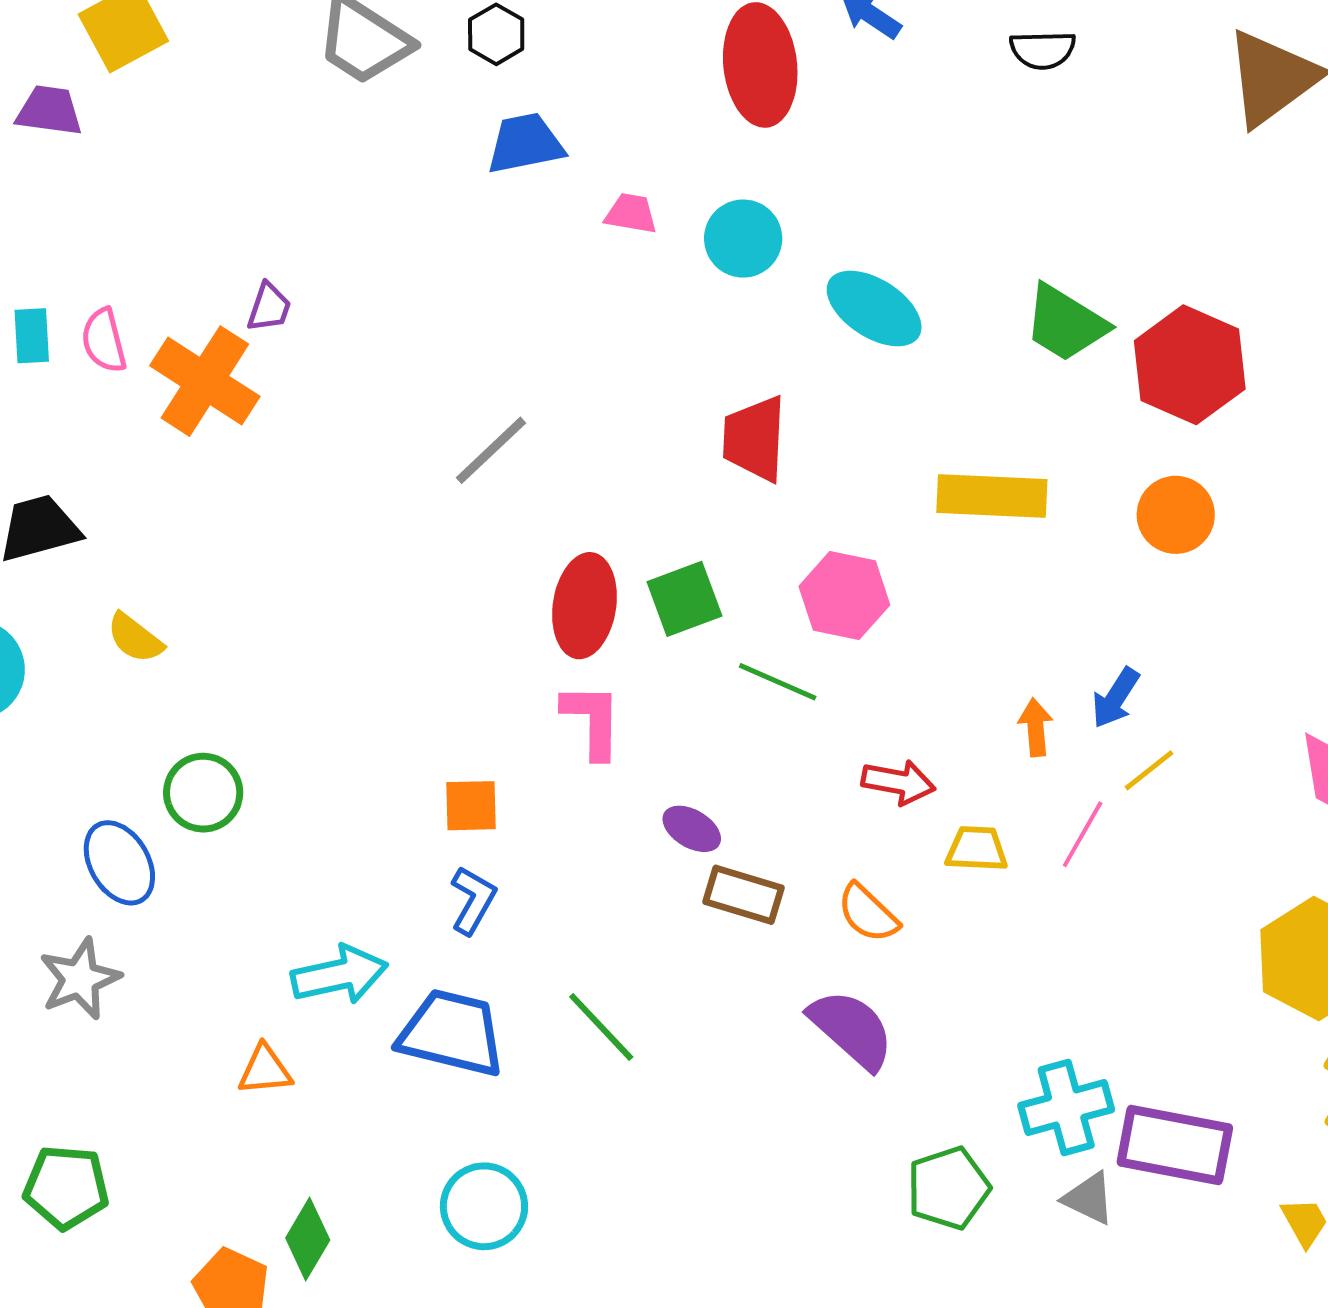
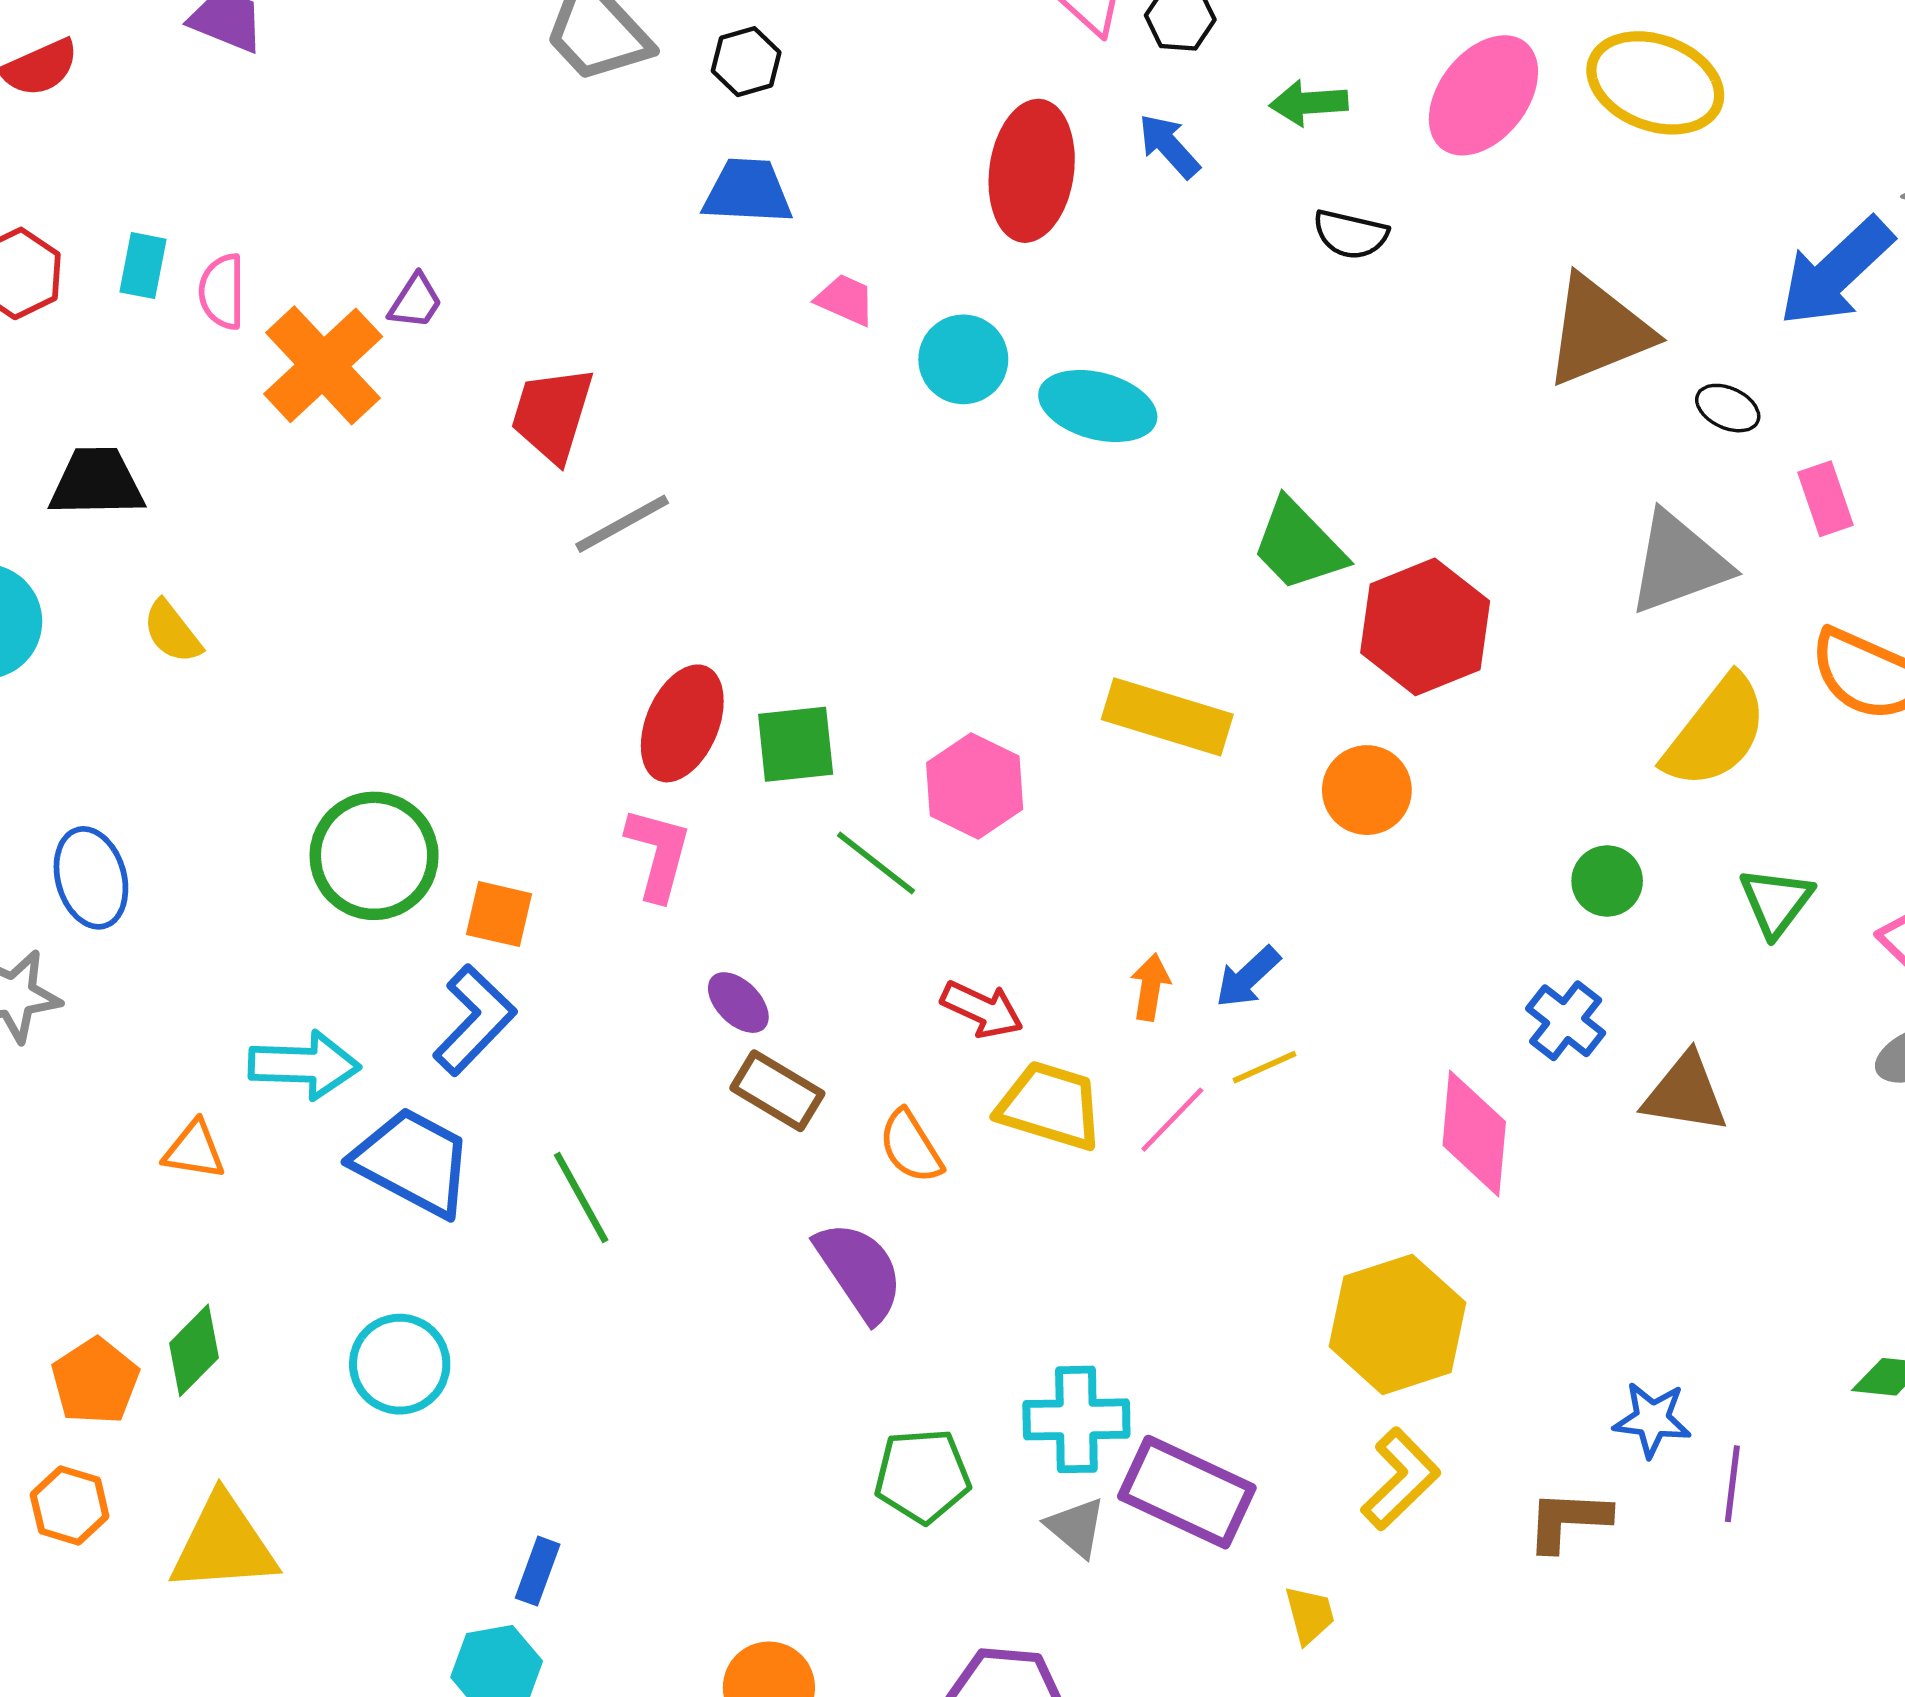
cyan ellipse: (874, 308) -> (1098, 406), moved, turned -32
red trapezoid: (755, 439) -> (552, 414), moved
green circle: (203, 793) -> (374, 856), moved, size x1.4
yellow trapezoid: (977, 849) -> (1050, 1106), size x1.5
blue L-shape: (473, 900) -> (474, 1020), size x1.4

